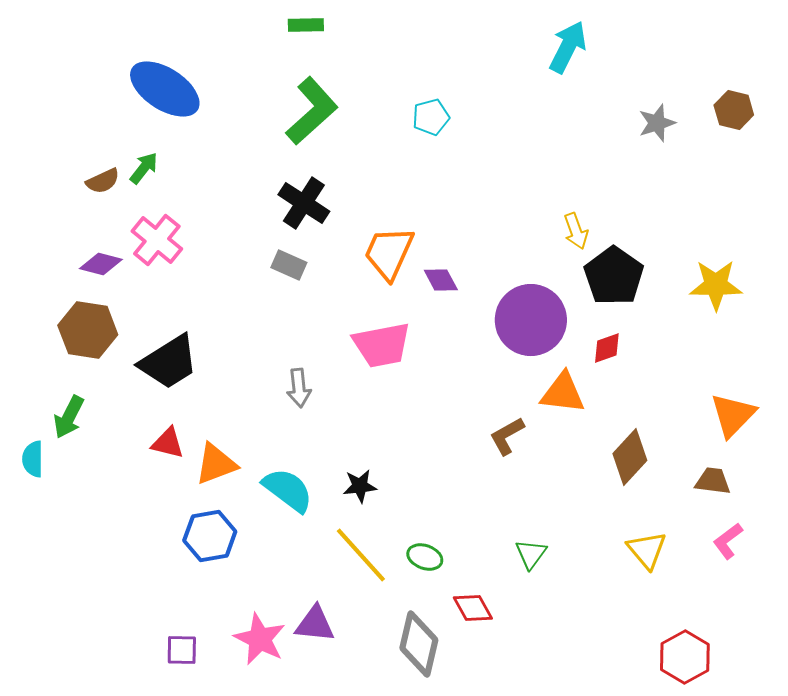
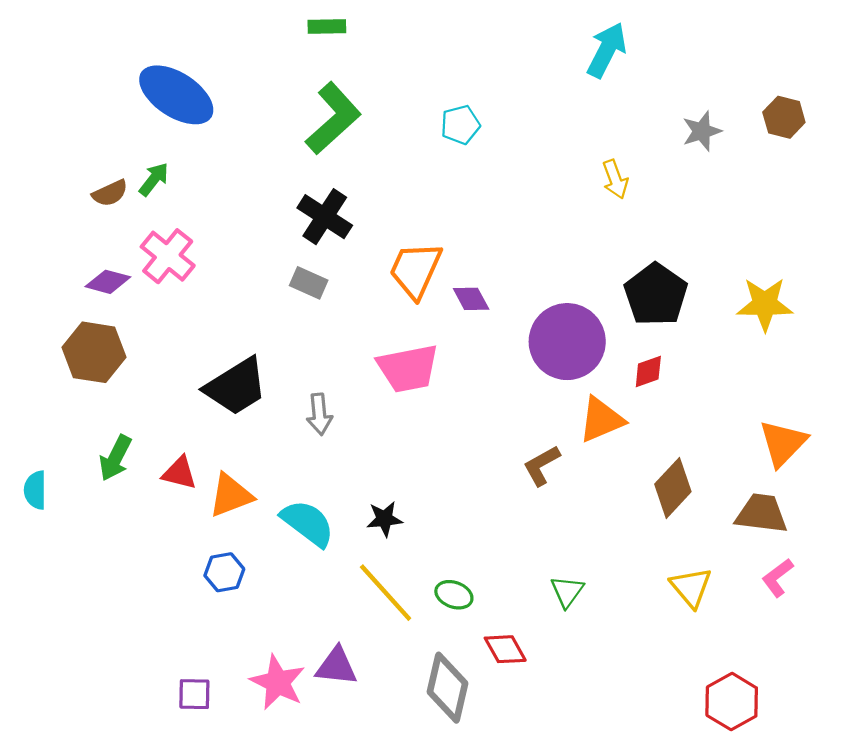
yellow arrow: (576, 231) -> (615, 179), moved
black trapezoid: (169, 362) -> (236, 386), moved
orange triangle: (563, 393) -> (601, 420), turned -30
green arrow: (69, 417) -> (115, 458), moved
brown trapezoid: (713, 481) -> (762, 514), size x1.4
blue hexagon: (210, 536) -> (224, 572), size x0.7

